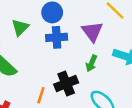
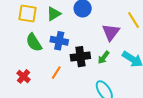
blue cross: (57, 37) -> (59, 41), moved
black cross: (66, 83) -> (80, 57), moved

